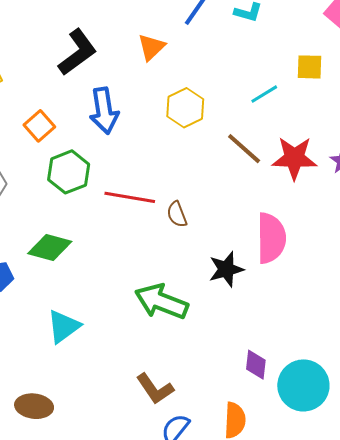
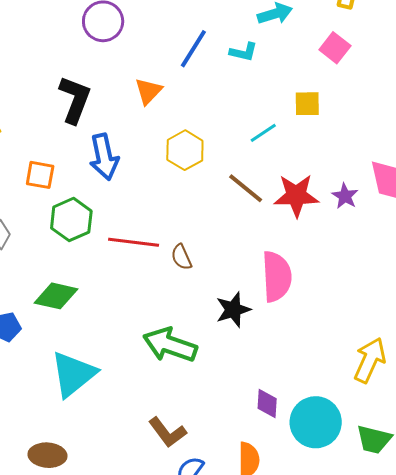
black L-shape: (78, 52) -> (75, 100), turned -30
orange square: (39, 126) -> (40, 175), turned -36
cyan triangle: (64, 326) -> (73, 374), size x1.4

